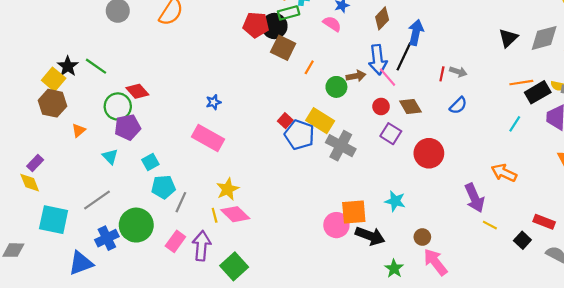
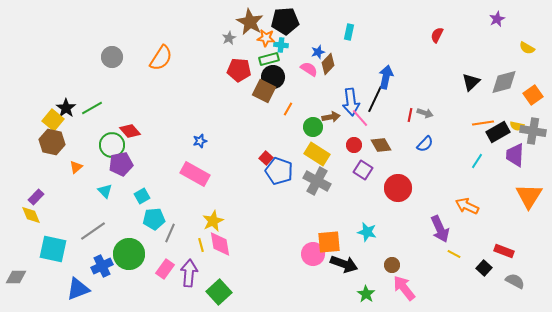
brown diamond: (382, 18) -> (328, 64), moved
black circle: (274, 26) -> (273, 77), moved
green line: (96, 66) -> (92, 108), turned -65
yellow rectangle: (320, 121) -> (317, 154), moved
pink diamond: (235, 214) -> (220, 244), turned 36

